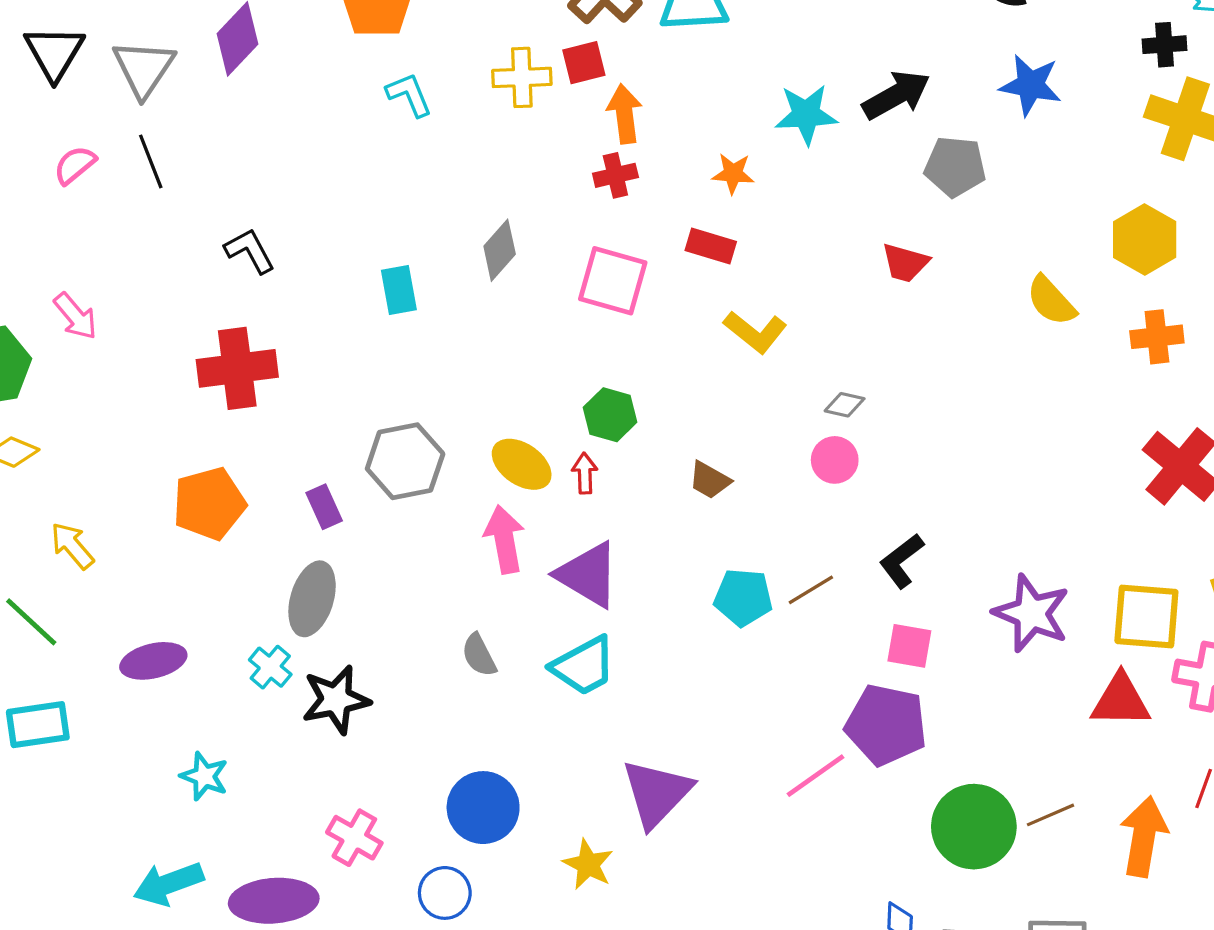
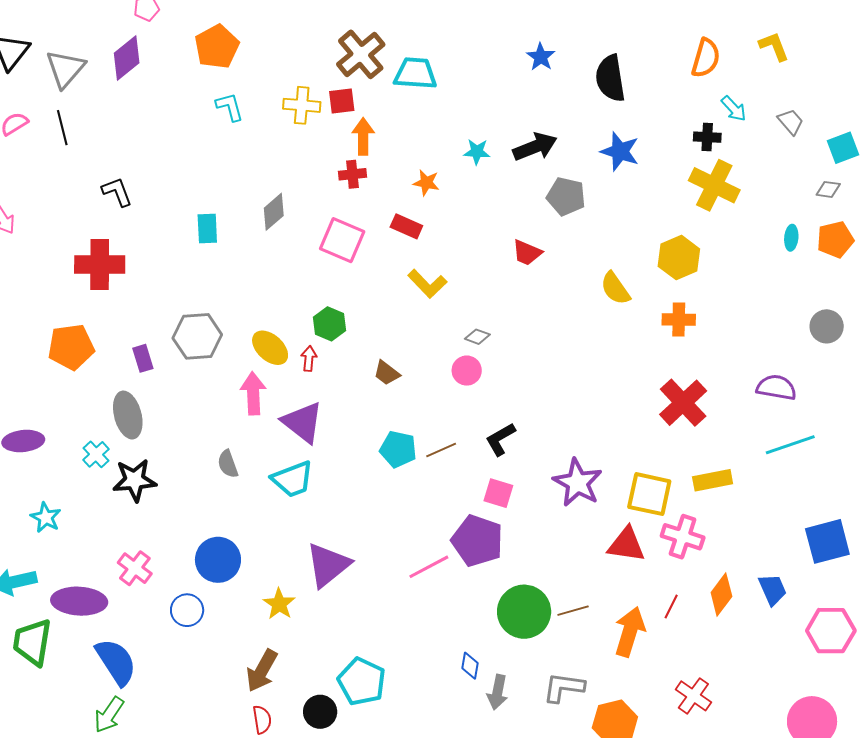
cyan star: (806, 115) -> (477, 152), size x0.7
gray ellipse: (312, 599) -> (128, 415), turned -39

